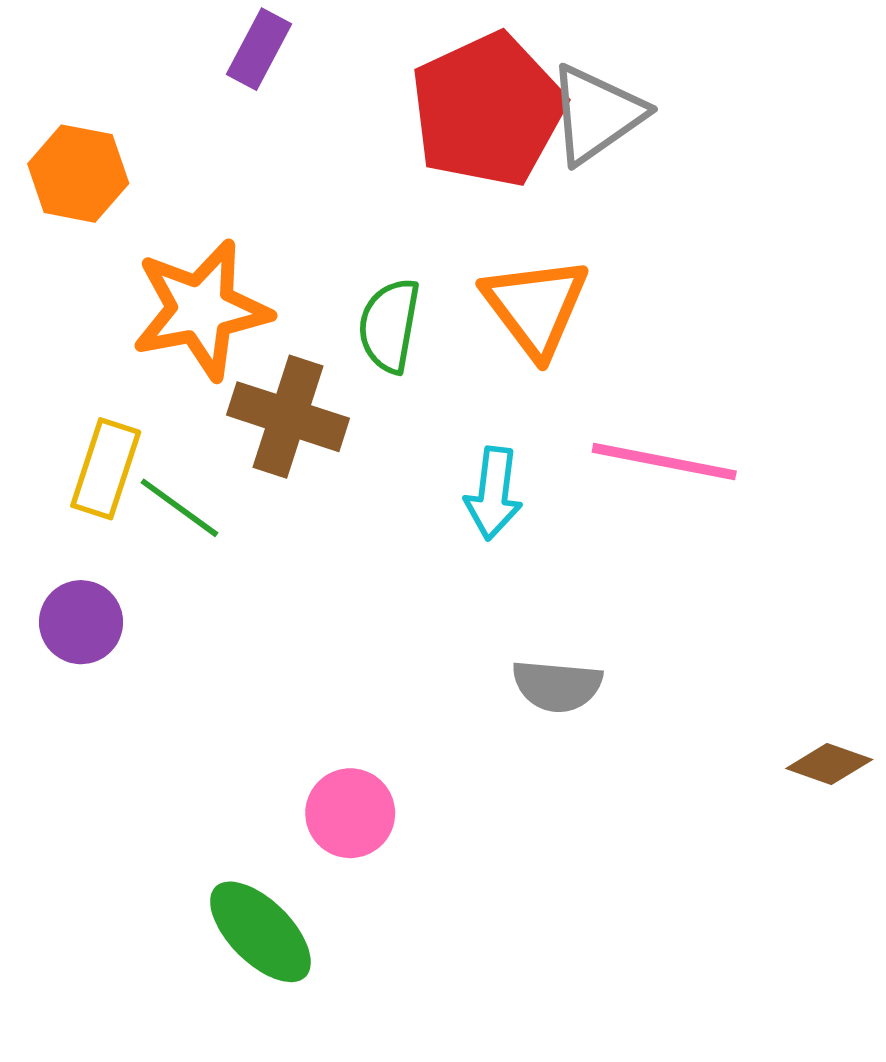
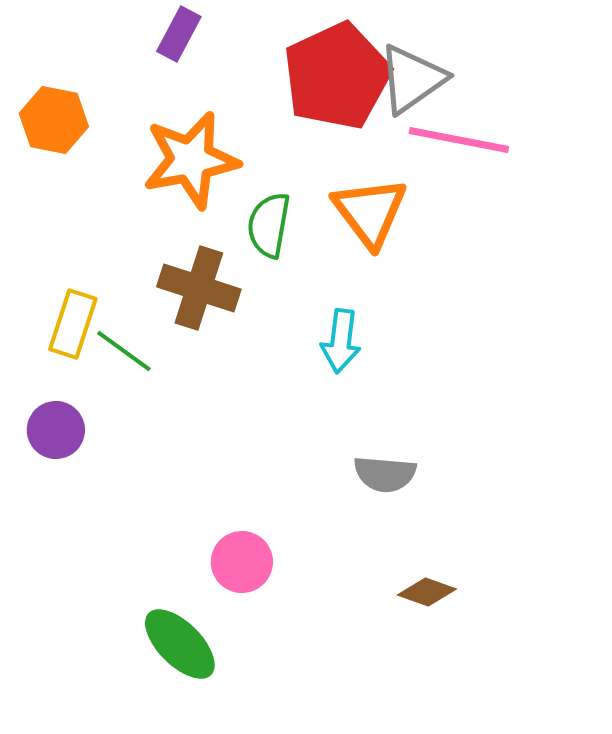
orange star: (201, 310) -> (191, 160), moved
pink line: (664, 462) -> (459, 140), moved
brown diamond: (829, 764) -> (427, 592), moved

